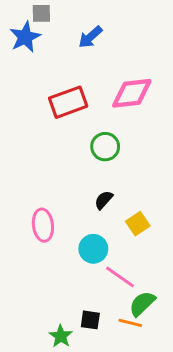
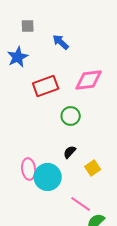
blue star: (25, 37) -> (18, 57), moved
blue arrow: (90, 37) -> (61, 42), turned 84
cyan circle: (93, 249) -> (48, 177), moved, size x1.4

